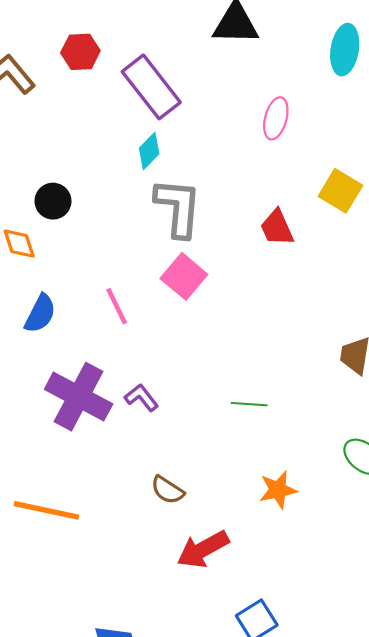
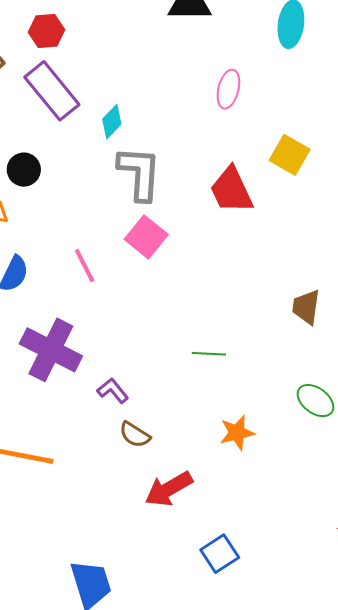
purple rectangle: (151, 87) -> (52, 91), moved
red trapezoid: (277, 228) -> (231, 190), size x1.4
purple L-shape: (141, 398) -> (113, 391), moved

